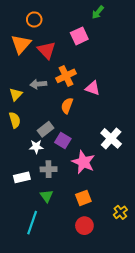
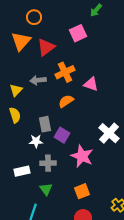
red triangle: (47, 50) -> (46, 47), turned 36
orange semicircle: (67, 106) -> (66, 101), turned 35
gray rectangle: (45, 129) -> (45, 124), turned -63

